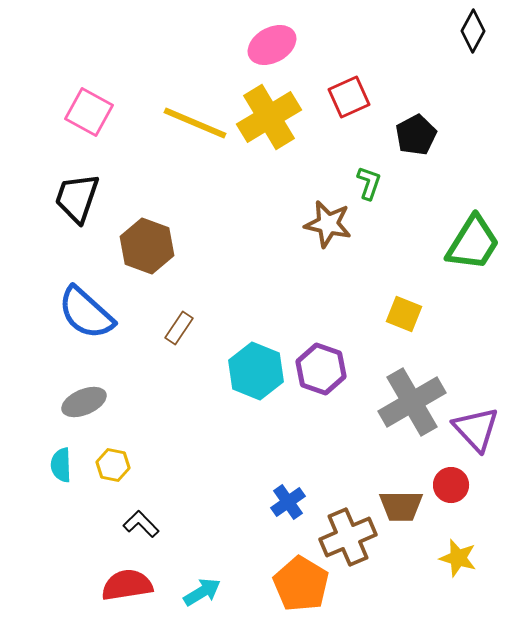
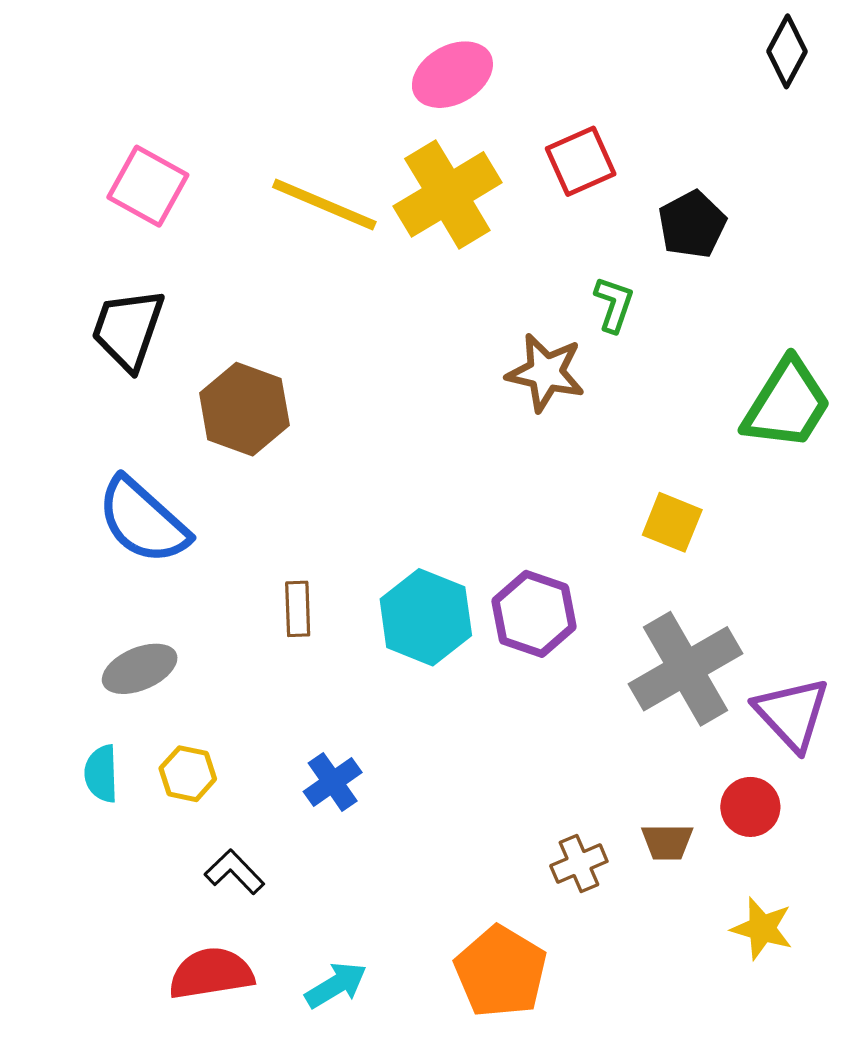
brown rectangle: (179, 328) -> (298, 609), moved, turned -36
blue cross: (288, 502) -> (333, 782), moved
brown trapezoid: (401, 506) -> (667, 842), size x0.7
brown cross: (348, 537) -> (579, 864), moved, size x0.6

